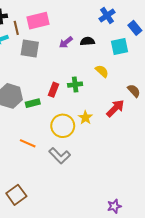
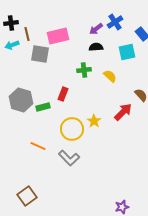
pink rectangle: (38, 21) -> (58, 36), moved
purple arrow: (66, 42) -> (96, 29), moved
green cross: (75, 85) -> (84, 70), moved

